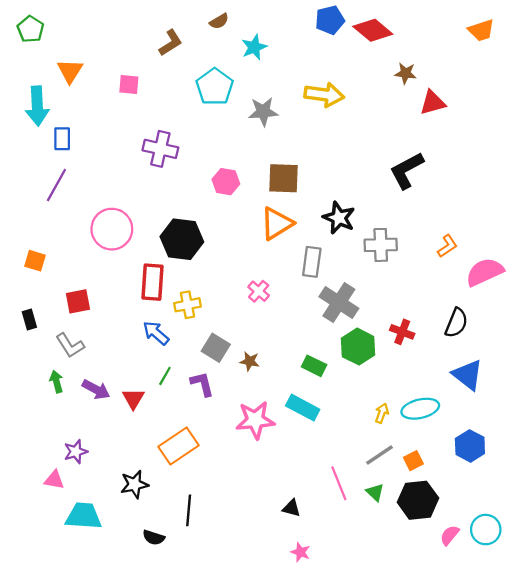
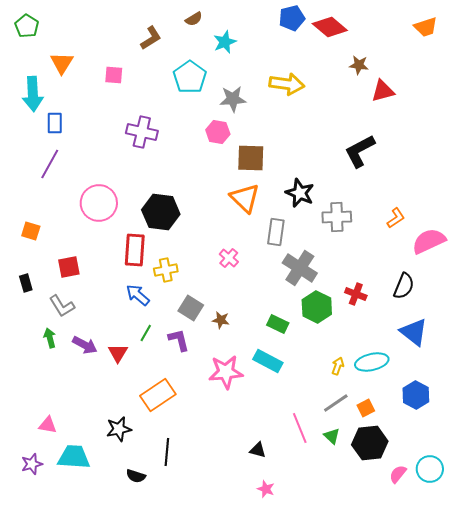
pink hexagon: (226, 182) -> (218, 132), moved
orange triangle: (277, 223) -> (245, 198), turned -44
purple star: (76, 452) -> (32, 464), moved

